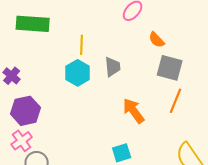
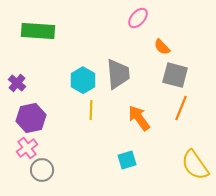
yellow line: (82, 45) -> (91, 110), moved
gray trapezoid: (113, 67) -> (118, 74), size x1.5

